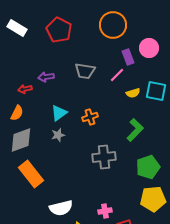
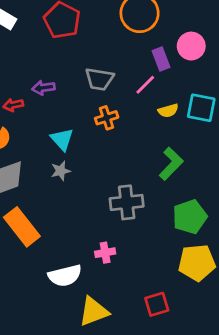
cyan triangle: (59, 113) -> (62, 139), turned -36
orange cross: (90, 117) -> (107, 118), moved
pink cross: (105, 211) -> (105, 253), moved

